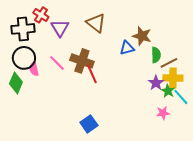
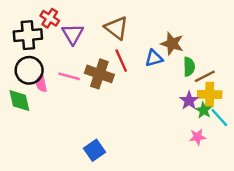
pink line: (57, 63) -> (69, 76), turned -30
red line: (92, 74) -> (121, 61), moved
green diamond: (16, 83) -> (19, 101), turned -35
blue square: (89, 124) -> (95, 150), moved

